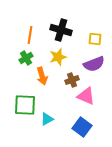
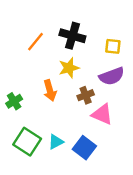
orange line: (30, 35) -> (36, 42), turned 30
green cross: (26, 58) -> (14, 101), moved
green square: (25, 105) -> (27, 142), moved, turned 30
blue square: (82, 127) -> (84, 148), moved

